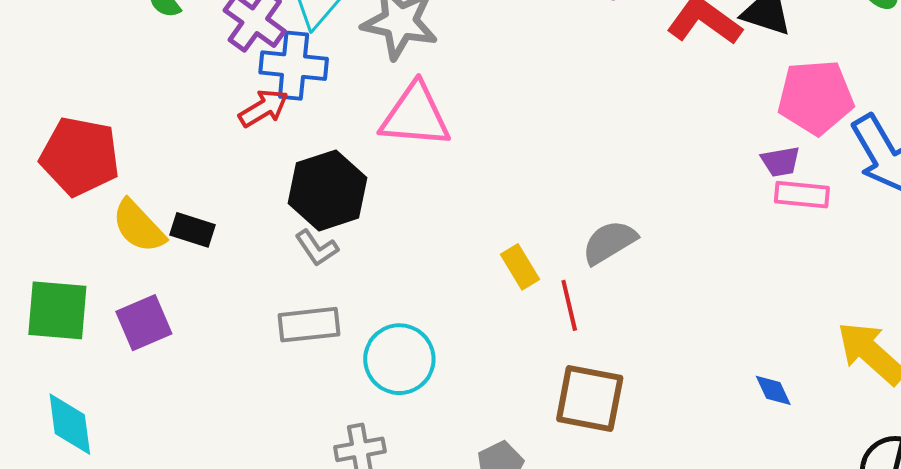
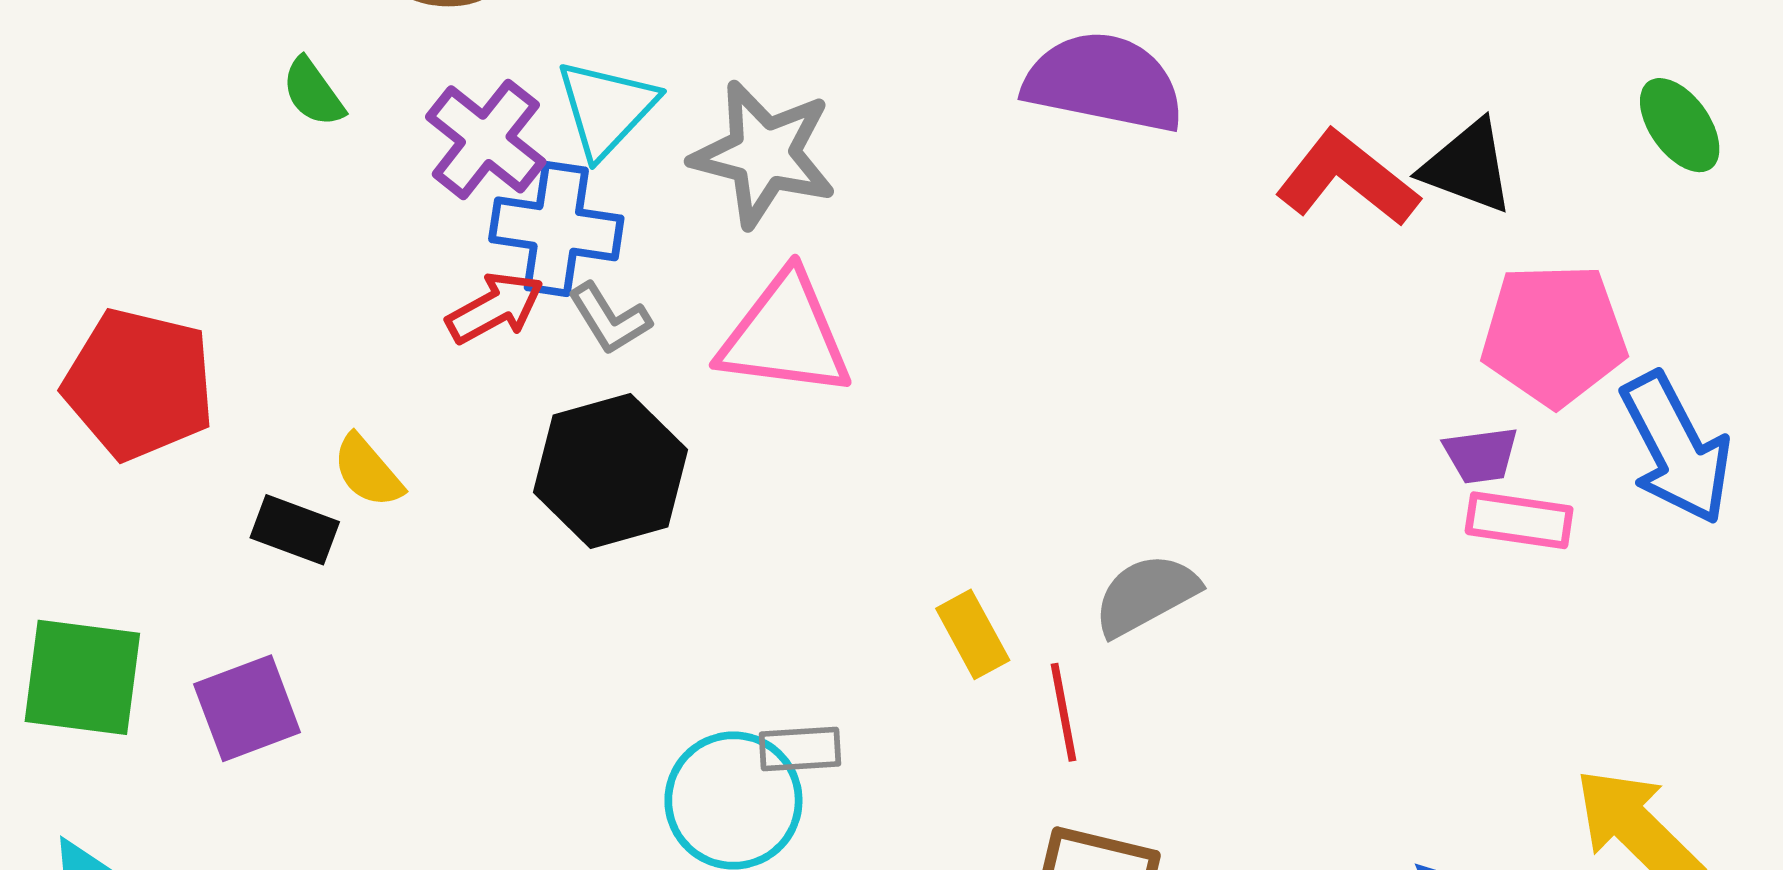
yellow semicircle: (139, 226) -> (368, 471), moved, size x0.7
black rectangle: (192, 230) -> (295, 530), moved
gray L-shape: (317, 248) -> (609, 319), moved
gray rectangle: (309, 325) -> (800, 749), moved, size x0.7

